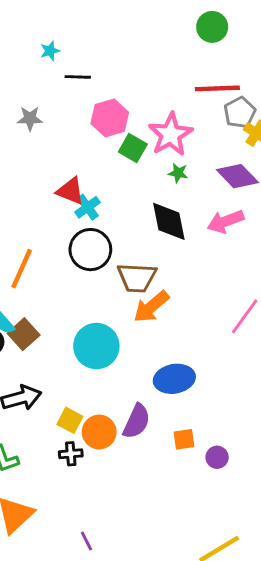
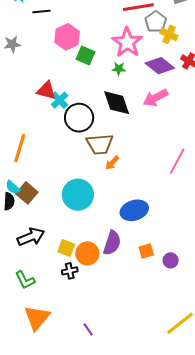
pink star: (171, 134) -> (127, 42), moved
black circle: (90, 250) -> (79, 118), moved
orange arrow: (151, 307) -> (112, 163), size x0.6

